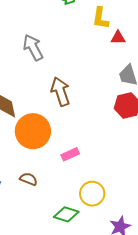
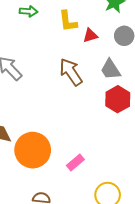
brown arrow: (60, 92) -> (71, 72), moved

